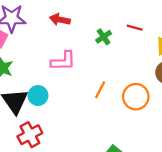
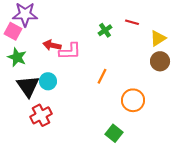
red arrow: (60, 20) -> (52, 45), moved
orange circle: (136, 97) -> (133, 100), moved

